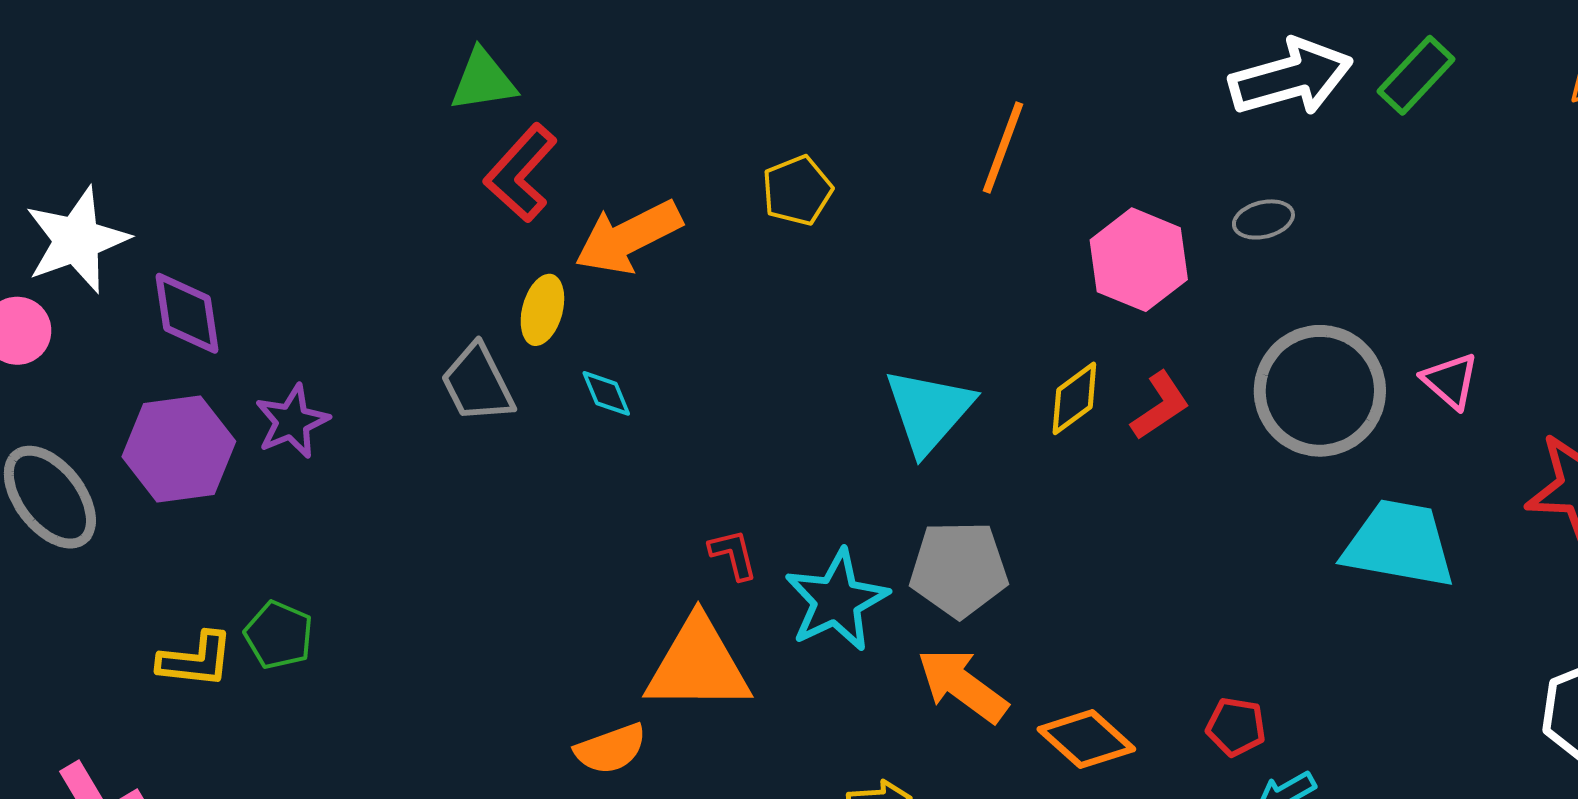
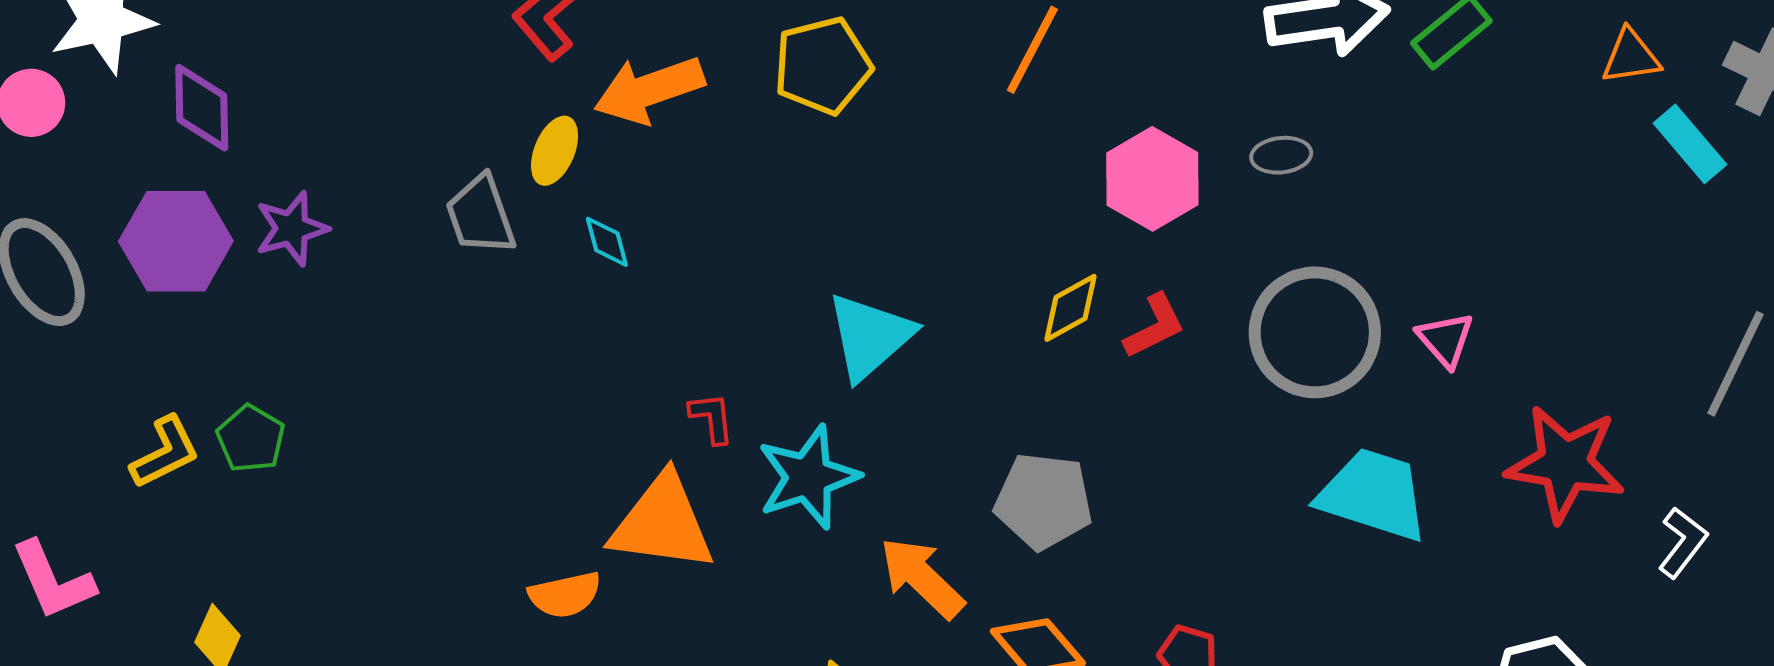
yellow pentagon: (797, 191) -> (823, 66), size x1.4
cyan triangle: (929, 411) -> (870, 336), moved
gray pentagon: (959, 569) -> (1043, 501), moved
yellow L-shape: (196, 660) -> (165, 452), turned -40

